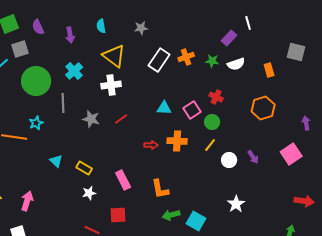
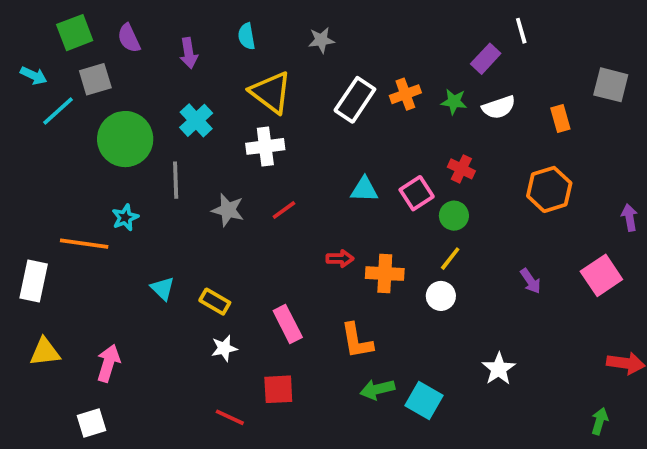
orange cross: (177, 141) -> (385, 274), moved
white circle: (229, 160) -> (441, 296), moved

